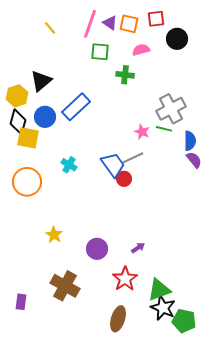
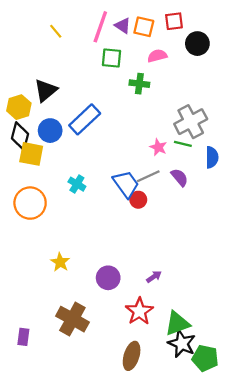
purple semicircle: (194, 160) -> (180, 177), moved

